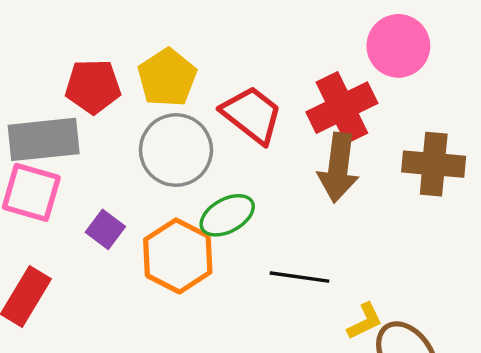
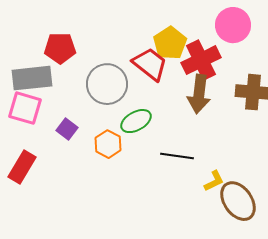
yellow pentagon: (167, 78) -> (170, 43), moved
orange hexagon: (178, 256) -> (108, 144), size x0.7

